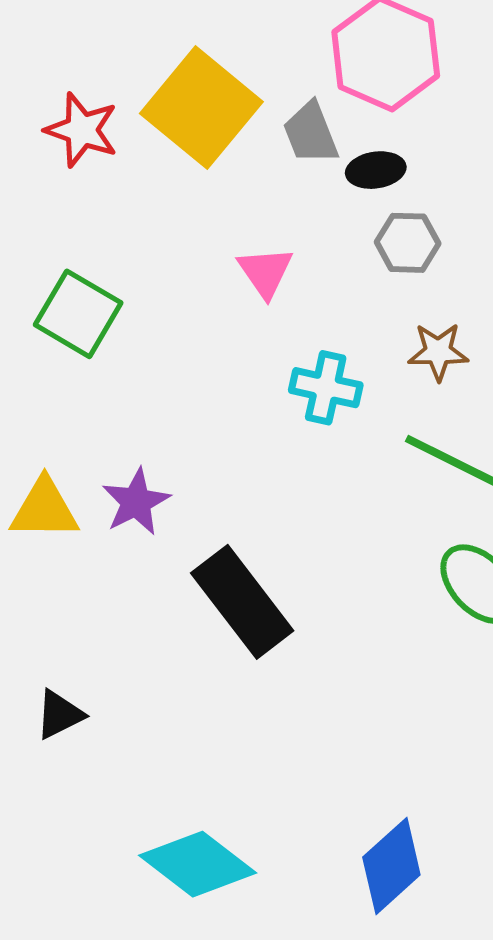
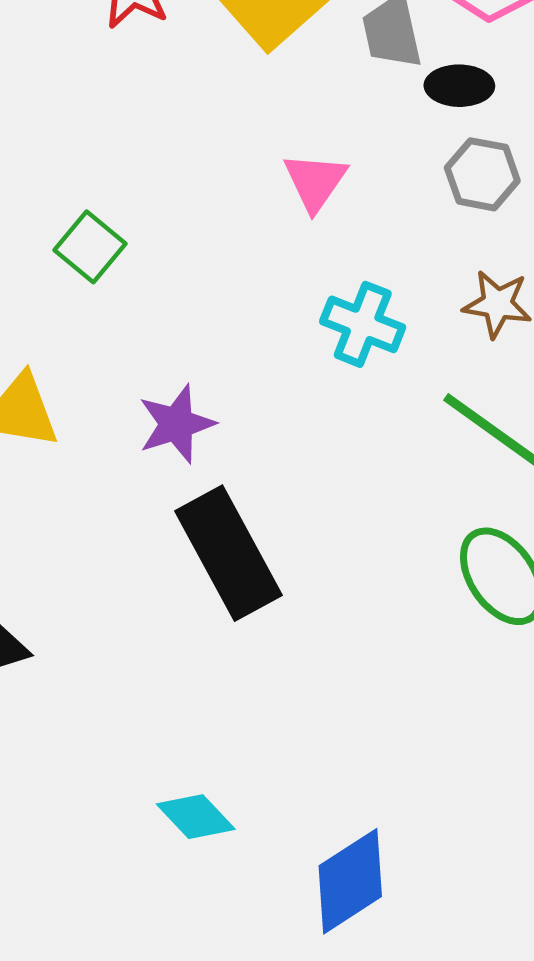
green square: (78, 314) -> (90, 247), moved, size x0.7
purple star: (136, 502) -> (176, 424), moved
cyan diamond: (198, 864) -> (196, 817), moved, size x0.6

